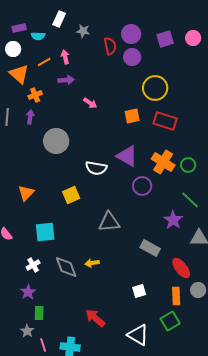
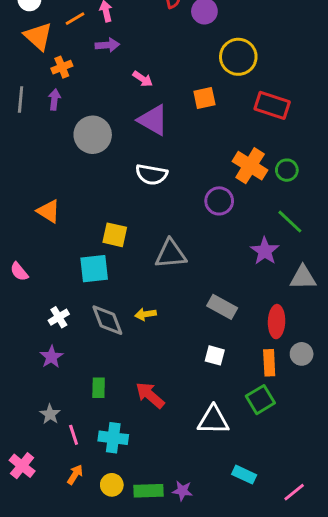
red rectangle: (165, 121) -> (272, 105), moved
purple triangle: (127, 156) -> (153, 120), moved
orange triangle: (26, 193) -> (49, 211), turned -42
yellow square: (71, 195) -> (115, 235), moved, turned 36
cyan square: (45, 232) -> (94, 269), moved
gray rectangle: (150, 248) -> (222, 307), moved
red ellipse: (181, 268) -> (277, 322), turned 40
white square: (139, 291) -> (215, 355), turned 32
green rectangle: (39, 313) -> (99, 388), moved
white triangle: (138, 335) -> (213, 420), turned -30

